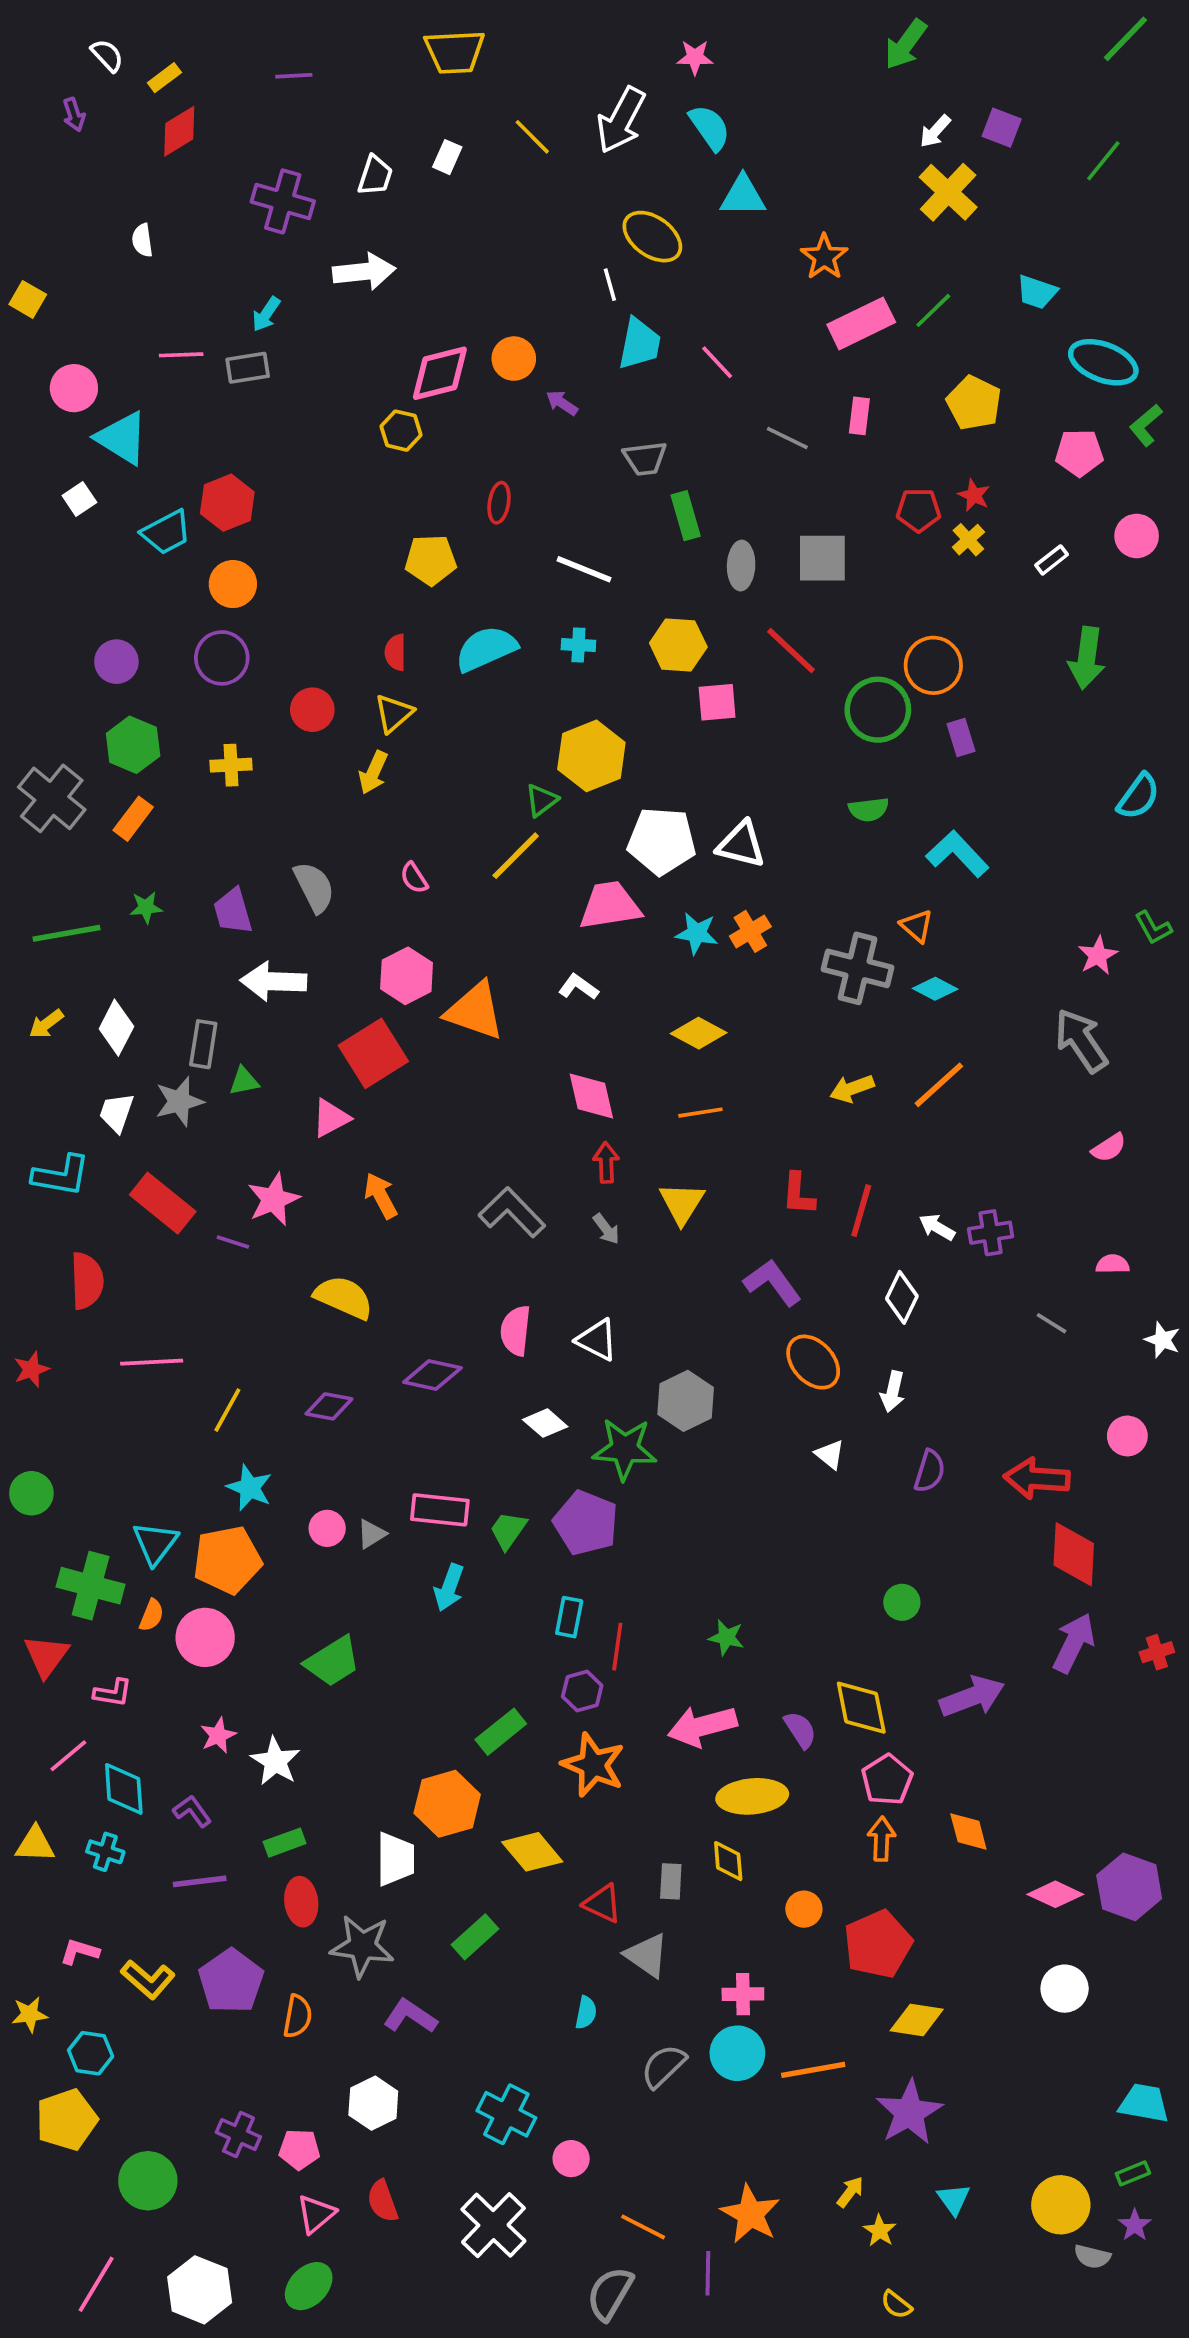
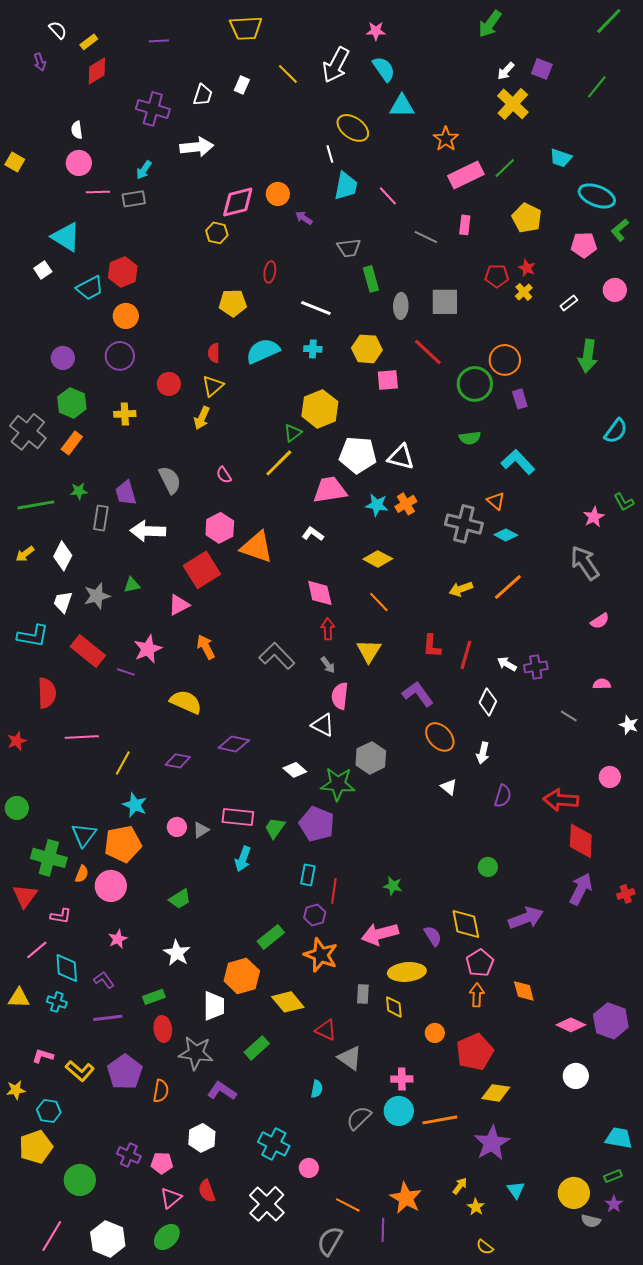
pink circle: (74, 388) -> (79, 163), moved
gray rectangle: (203, 1044) -> (101, 518), moved
orange line: (700, 1113) -> (379, 602), turned 55
pink semicircle: (516, 1331) -> (340, 696), moved
green trapezoid: (333, 1661) -> (180, 899), size x0.7
white star: (275, 1761) -> (177, 953), moved
gray rectangle: (671, 1881) -> (363, 994), moved

